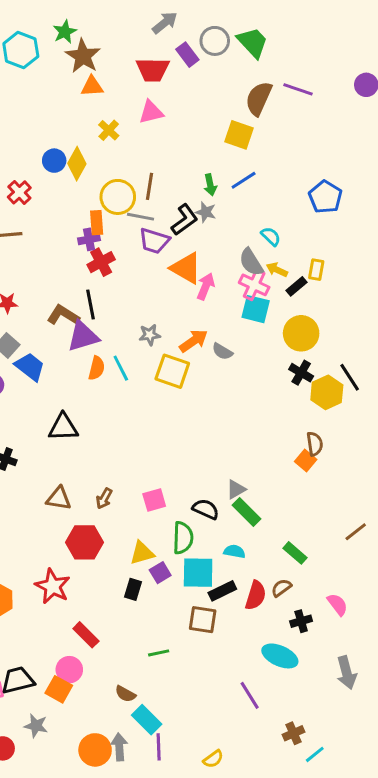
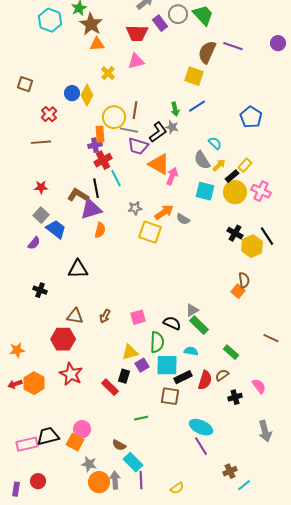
yellow arrow: (277, 270) -> (219, 165), turned 112
yellow rectangle: (316, 270) -> (245, 165), turned 32
pink cross: (254, 285) -> (261, 191), moved
yellow circle: (301, 333) -> (235, 192), moved
cyan line: (121, 368) -> (116, 178), moved
brown line: (356, 532) -> (271, 338), turned 63
red hexagon: (84, 542) -> (63, 339), moved
red rectangle: (86, 635) -> (110, 387), moved
cyan ellipse: (280, 656) -> (201, 427), moved
gray star: (36, 726) -> (89, 464), moved

